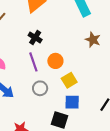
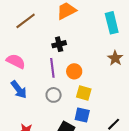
black cross: (35, 37) -> (59, 44), turned 32
yellow square: (69, 80) -> (84, 93), turned 35

